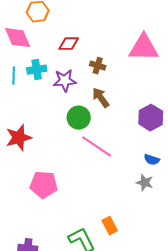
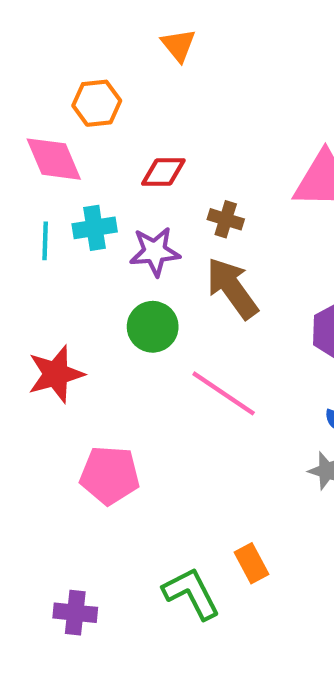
brown arrow: (101, 98) -> (232, 288), size x1.4
green circle: (79, 118) -> (153, 327), moved

